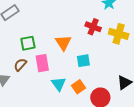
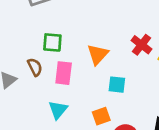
brown semicircle: (20, 65) -> (35, 67), turned 96
cyan triangle: (59, 84) -> (58, 110), moved

